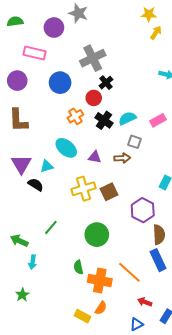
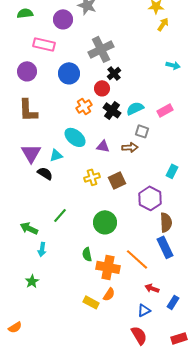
yellow cross: (84, 189) -> (92, 177), size x0.7

